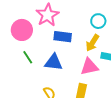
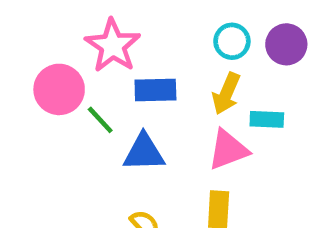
green line: (28, 57) -> (100, 120), moved

